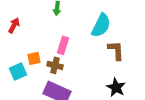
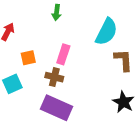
orange square: (34, 58) -> (28, 58), moved

